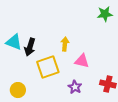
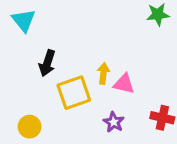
cyan triangle: (14, 42) -> (24, 20), moved, turned 30
yellow arrow: (65, 44) -> (103, 73), moved

